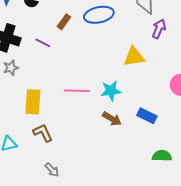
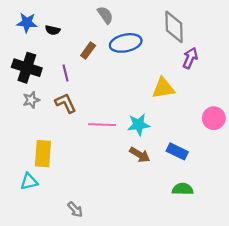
purple line: (43, 43) -> (66, 73), turned 49
yellow rectangle: (33, 102) -> (43, 154), moved
brown L-shape: (43, 133) -> (66, 103), moved
green semicircle: (162, 156) -> (183, 189), moved

